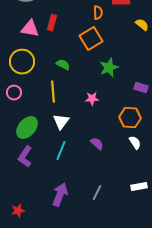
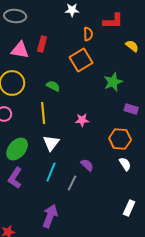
green star: (109, 68) -> (113, 82), moved
white rectangle: (139, 187) -> (129, 208), turned -56
gray line: (97, 193) -> (72, 183), moved

